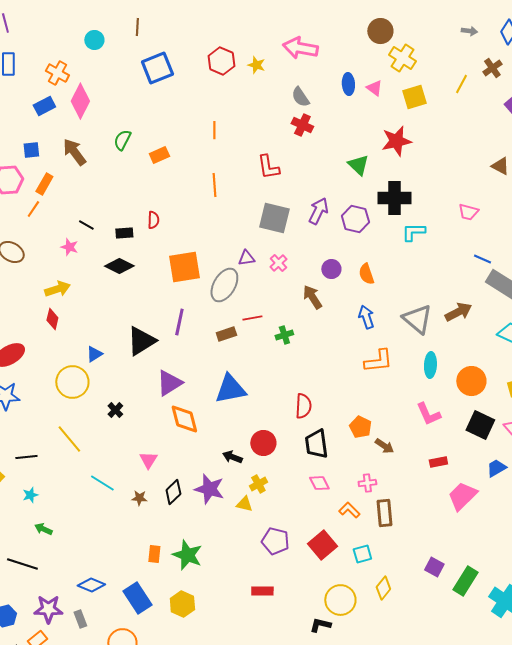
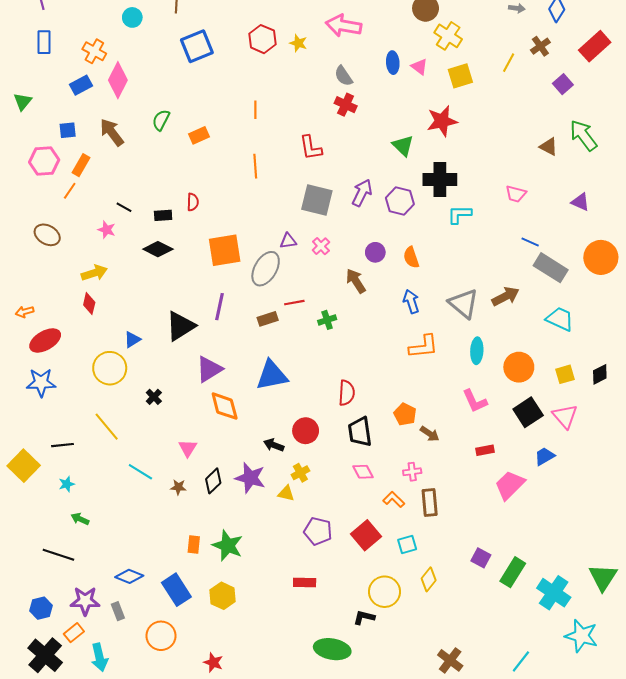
black square: (480, 425) -> (528, 412), turned 32

